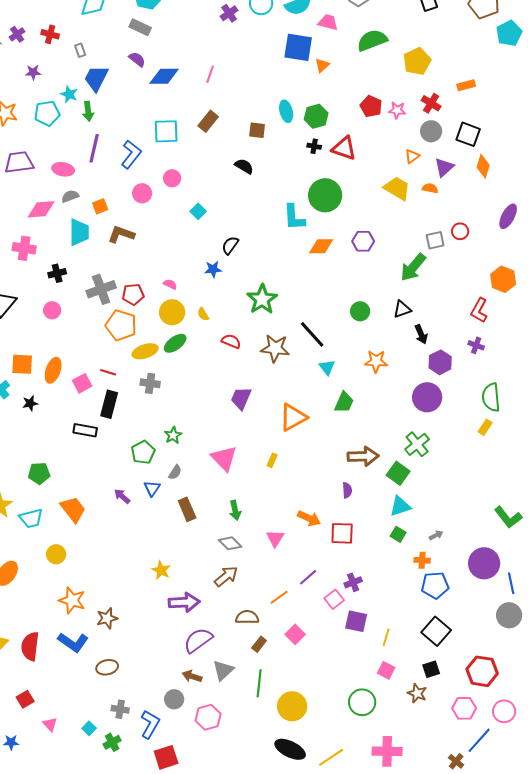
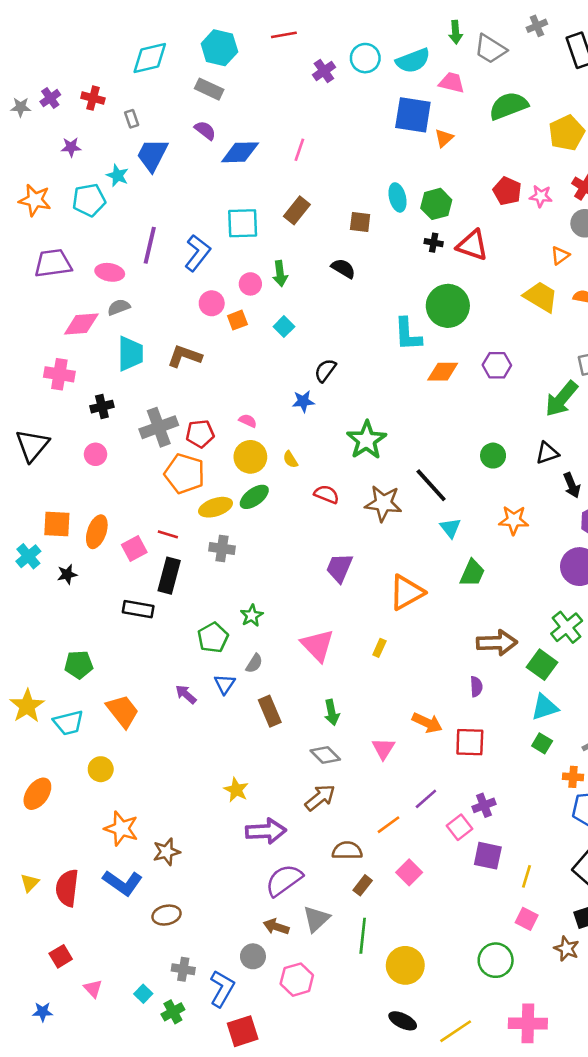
green arrow: (88, 111) -> (280, 274), moved
orange square: (100, 206) -> (237, 320), moved
black ellipse: (290, 749) -> (403, 1021), size x0.7

